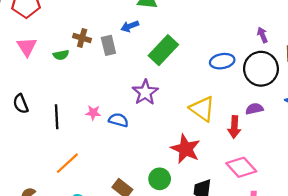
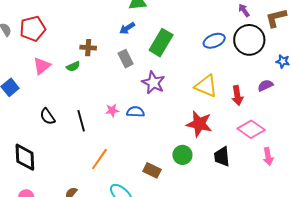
gray rectangle: (108, 45) -> (126, 59), moved
pink triangle: (27, 47) -> (42, 66), turned 36
purple semicircle: (254, 109) -> (265, 85), moved

